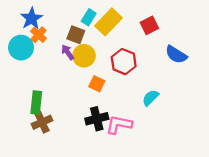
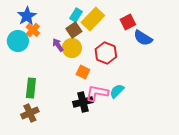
brown square: (76, 35) -> (74, 30), moved, turned 35
blue semicircle: (176, 55) -> (143, 38), moved
cyan semicircle: (150, 98) -> (117, 91), moved
brown cross: (42, 122) -> (30, 113), moved
pink L-shape: (119, 125) -> (97, 93), moved

